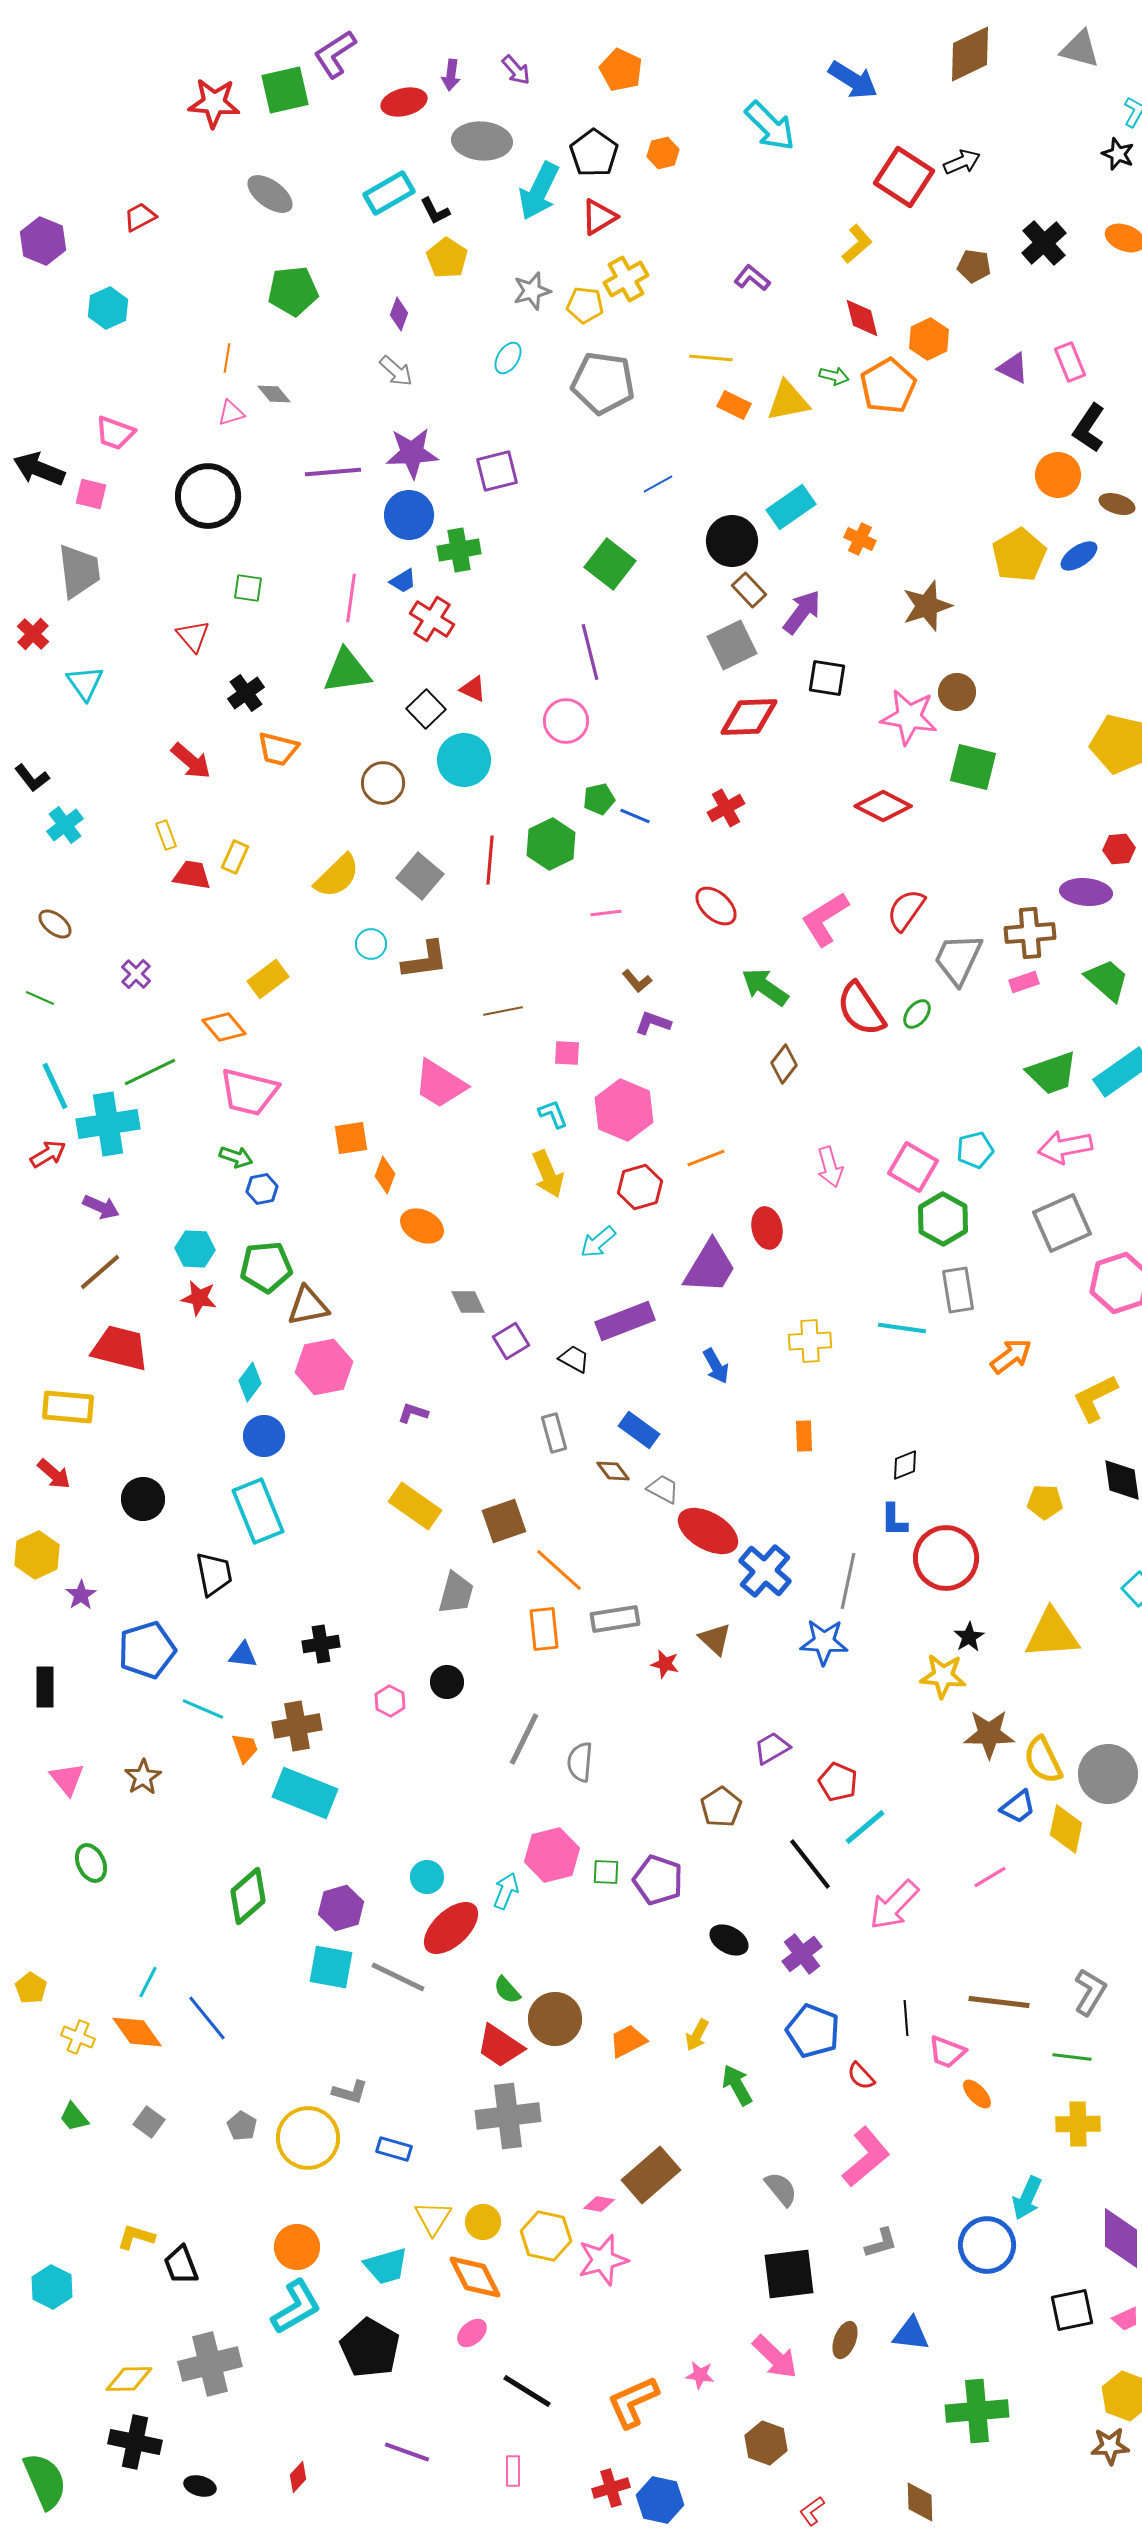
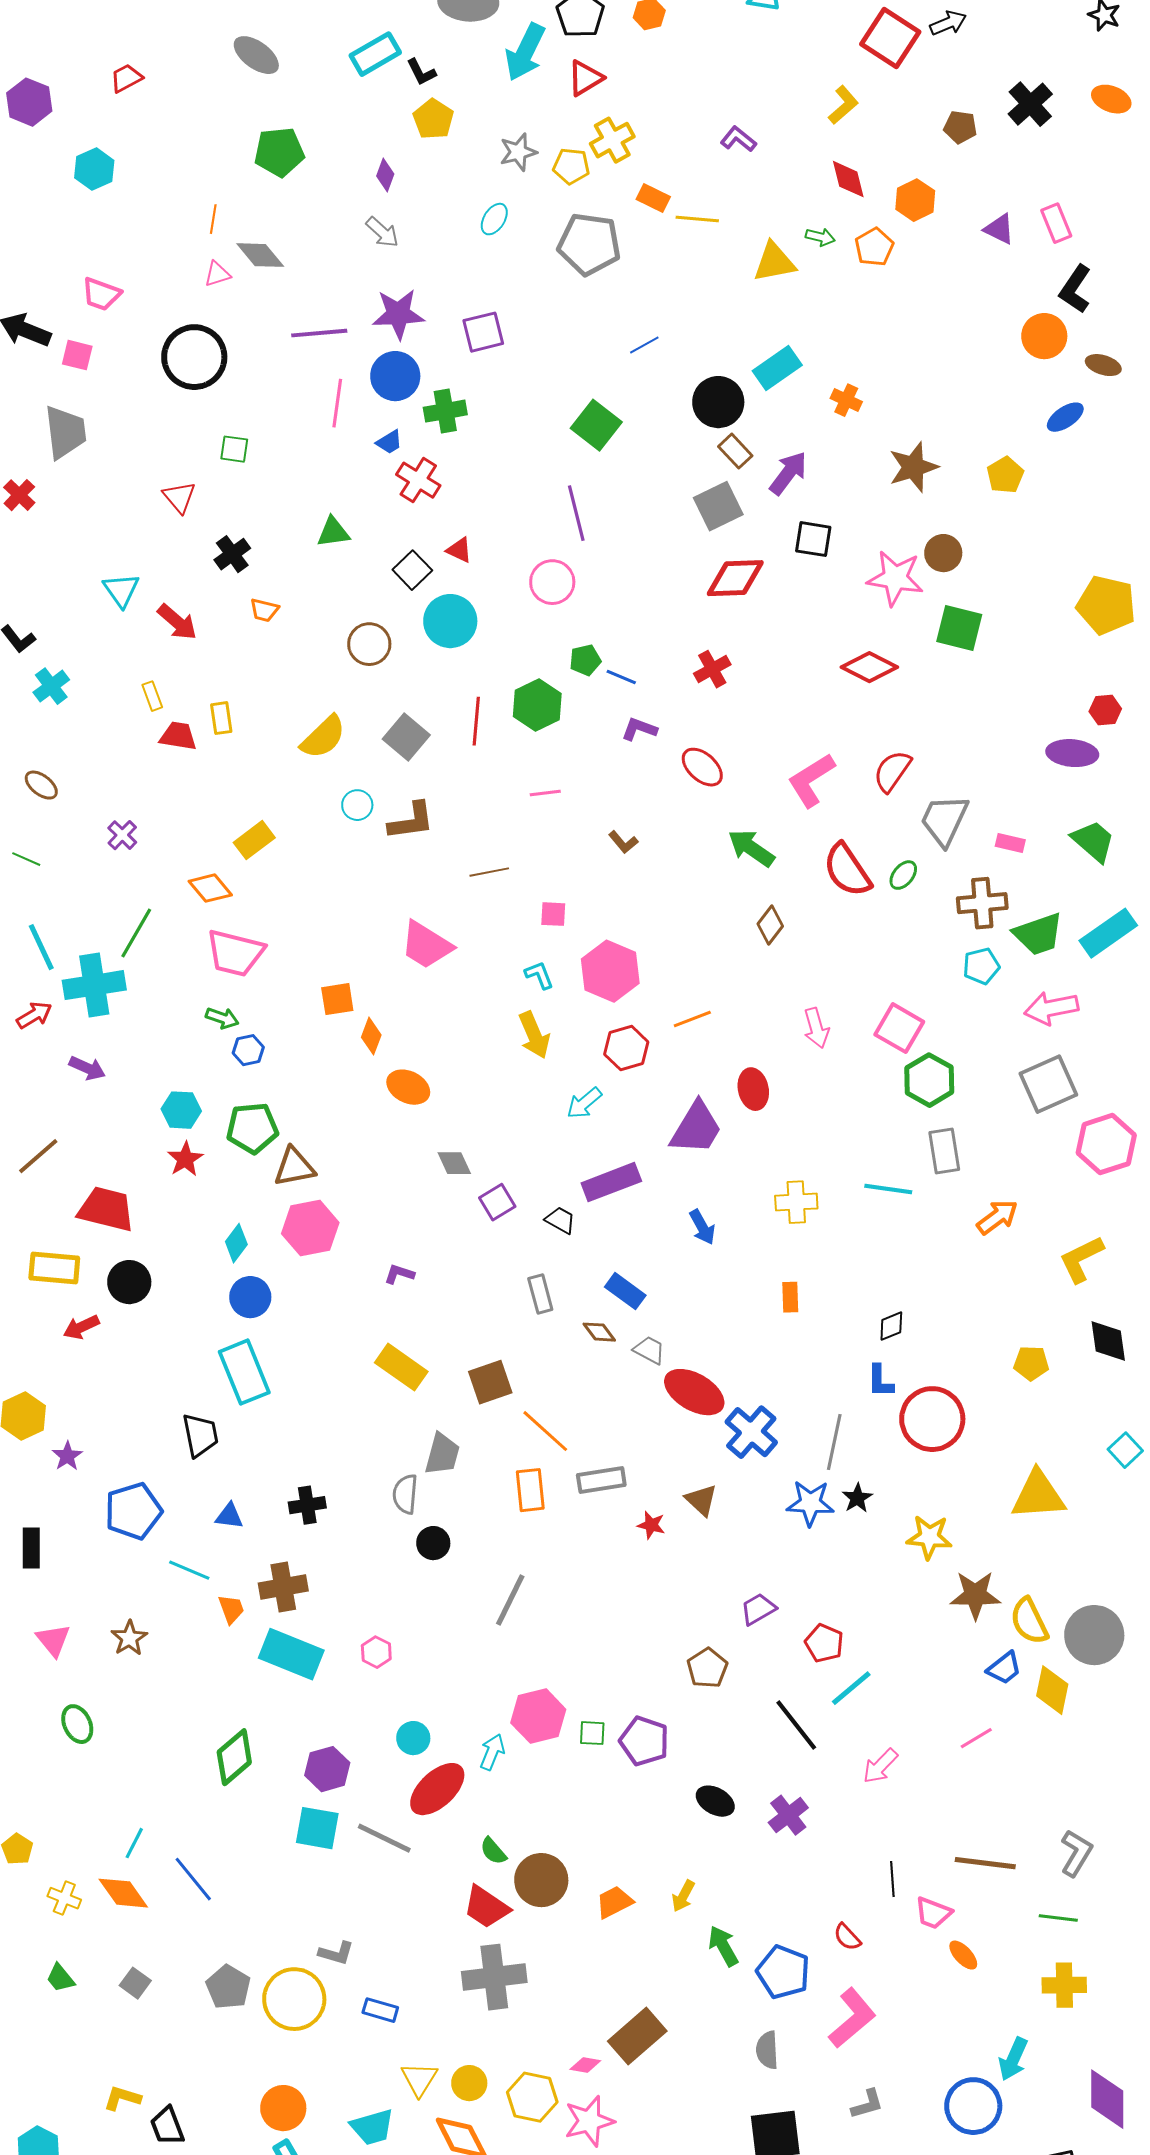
orange pentagon: (888, 386) -> (874, 247), size x0.7
gray diamond: (274, 394) -> (260, 255), size x1.4
orange rectangle: (734, 405) -> (653, 198), moved
yellow pentagon: (1019, 555) -> (1005, 475), moved, size x0.7
pink line: (351, 598) -> (337, 403), moved
green triangle: (347, 671) -> (333, 532), size x0.7
cyan triangle: (85, 683) -> (121, 590), moved
orange trapezoid: (278, 749) -> (264, 610), size x0.7
yellow rectangle: (235, 857) -> (221, 718), turned -32
pink line: (606, 913) -> (545, 793), moved
brown cross: (1030, 933) -> (982, 903), moved
pink rectangle: (1024, 982) -> (1010, 843), turned 32
purple L-shape: (653, 1023) -> (639, 729), moved
green line: (150, 1072) -> (136, 933), turned -34
cyan pentagon: (975, 1150) -> (981, 966), moved
brown line: (100, 1272) -> (38, 1156), moved
red star: (199, 1298) -> (185, 1159), turned 30
red arrow: (54, 1474) -> (81, 1327), moved, turned 114
black circle: (143, 1499) -> (129, 1282), moved
black star: (969, 1637) -> (857, 1498), moved
pink hexagon: (390, 1701) -> (376, 1652), moved
gray semicircle: (580, 1762) -> (405, 1494), moved
pink arrow: (894, 1905) -> (880, 1766), size x0.7
blue pentagon: (813, 2031) -> (783, 1972), moved
gray pentagon: (242, 2126) -> (228, 1987), size x1.5
gray semicircle: (781, 2189) -> (767, 2050), turned -144

